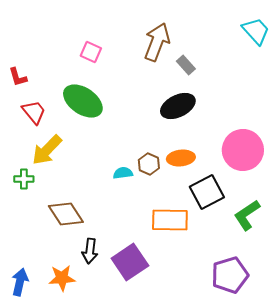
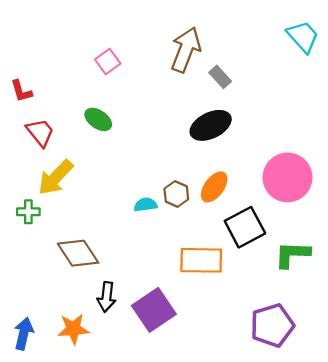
pink square: (91, 52) -> (108, 61), turned 30
green ellipse: (83, 101) -> (98, 119), size x0.6
orange ellipse: (181, 158) -> (214, 187), turned -48
green L-shape: (247, 215) -> (292, 254), turned 36

